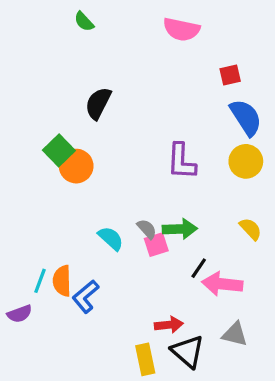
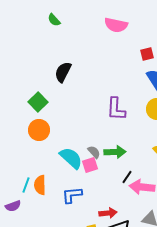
orange circle: (76, 166) -> (39, 130), moved
cyan semicircle: (111, 238) -> (71, 158), size x1.4
pink square: (156, 245) -> (90, 165), moved
blue L-shape: (86, 296) -> (72, 195), moved, turned 35

